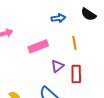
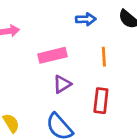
purple triangle: (57, 66) -> (62, 84), moved

